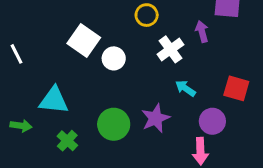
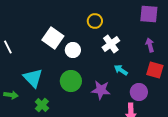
purple arrow: (202, 32) -> (150, 45), moved
cyan triangle: (54, 100) -> (33, 78), turned 40
purple star: (156, 118) -> (101, 90), turned 30
green circle: (114, 124) -> (71, 81), moved

